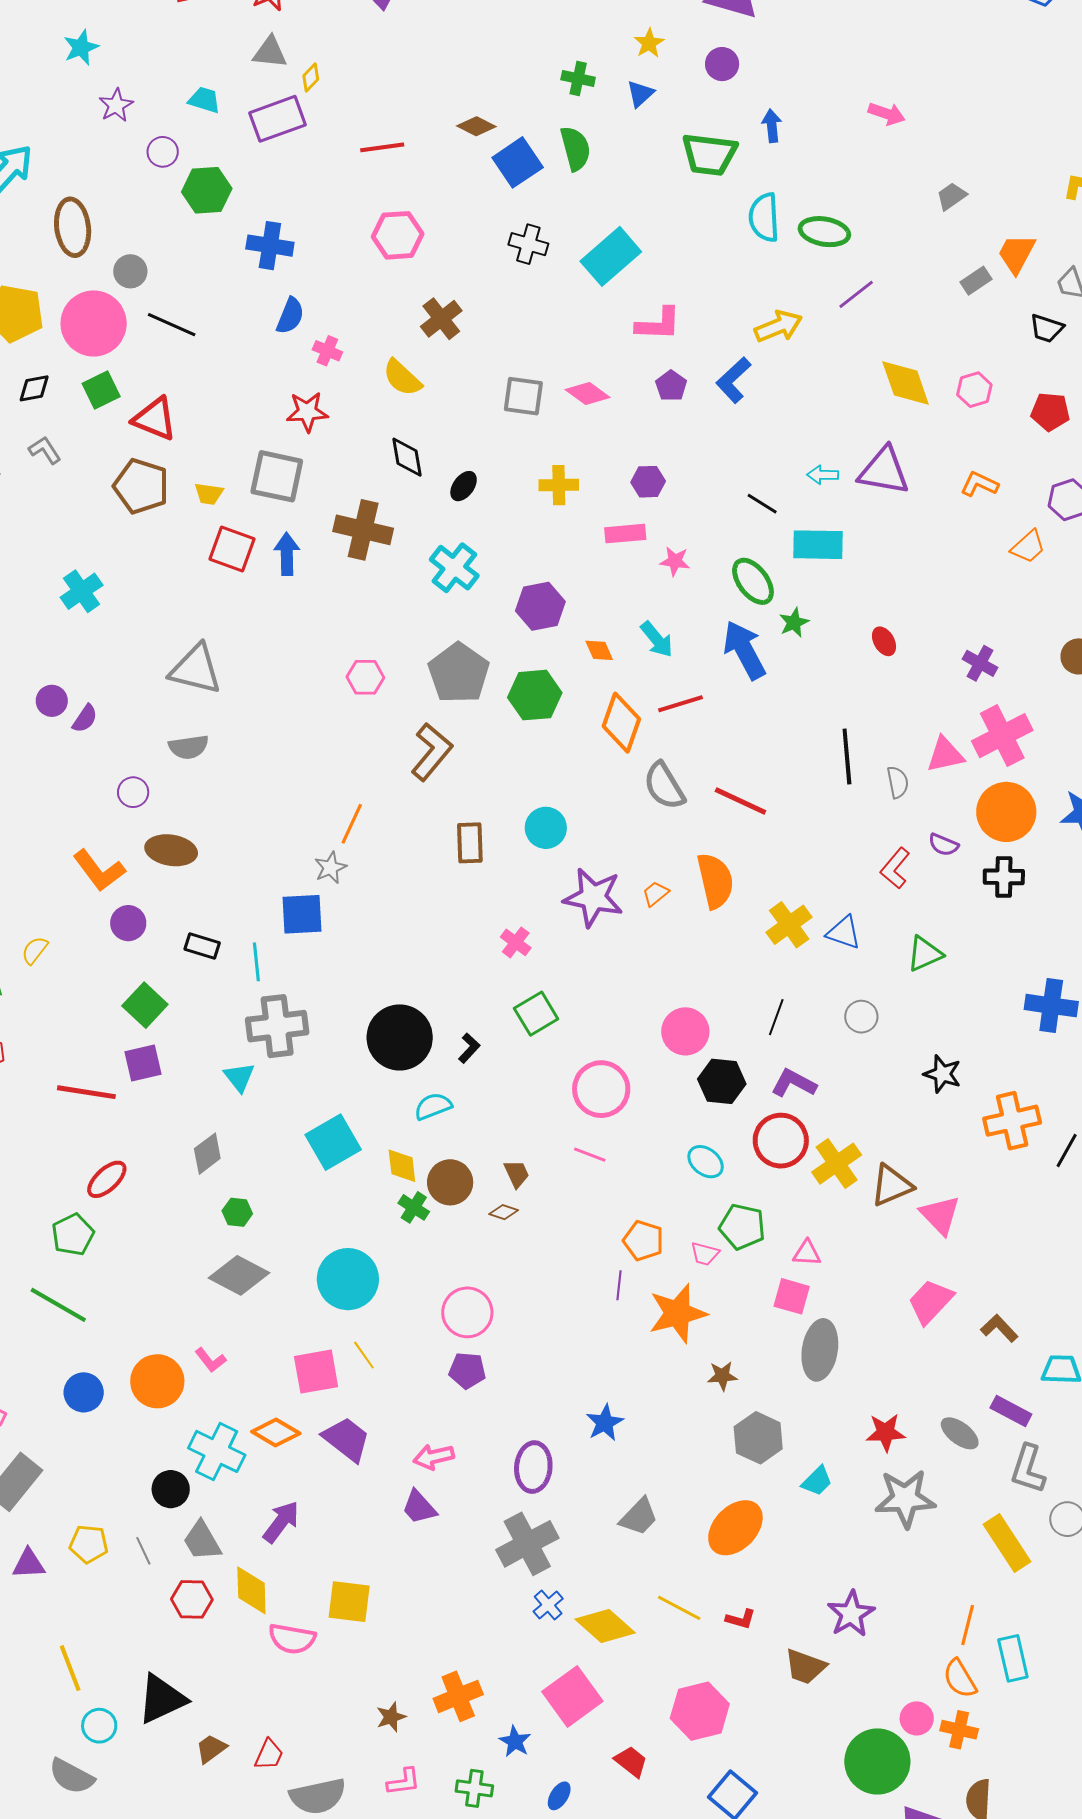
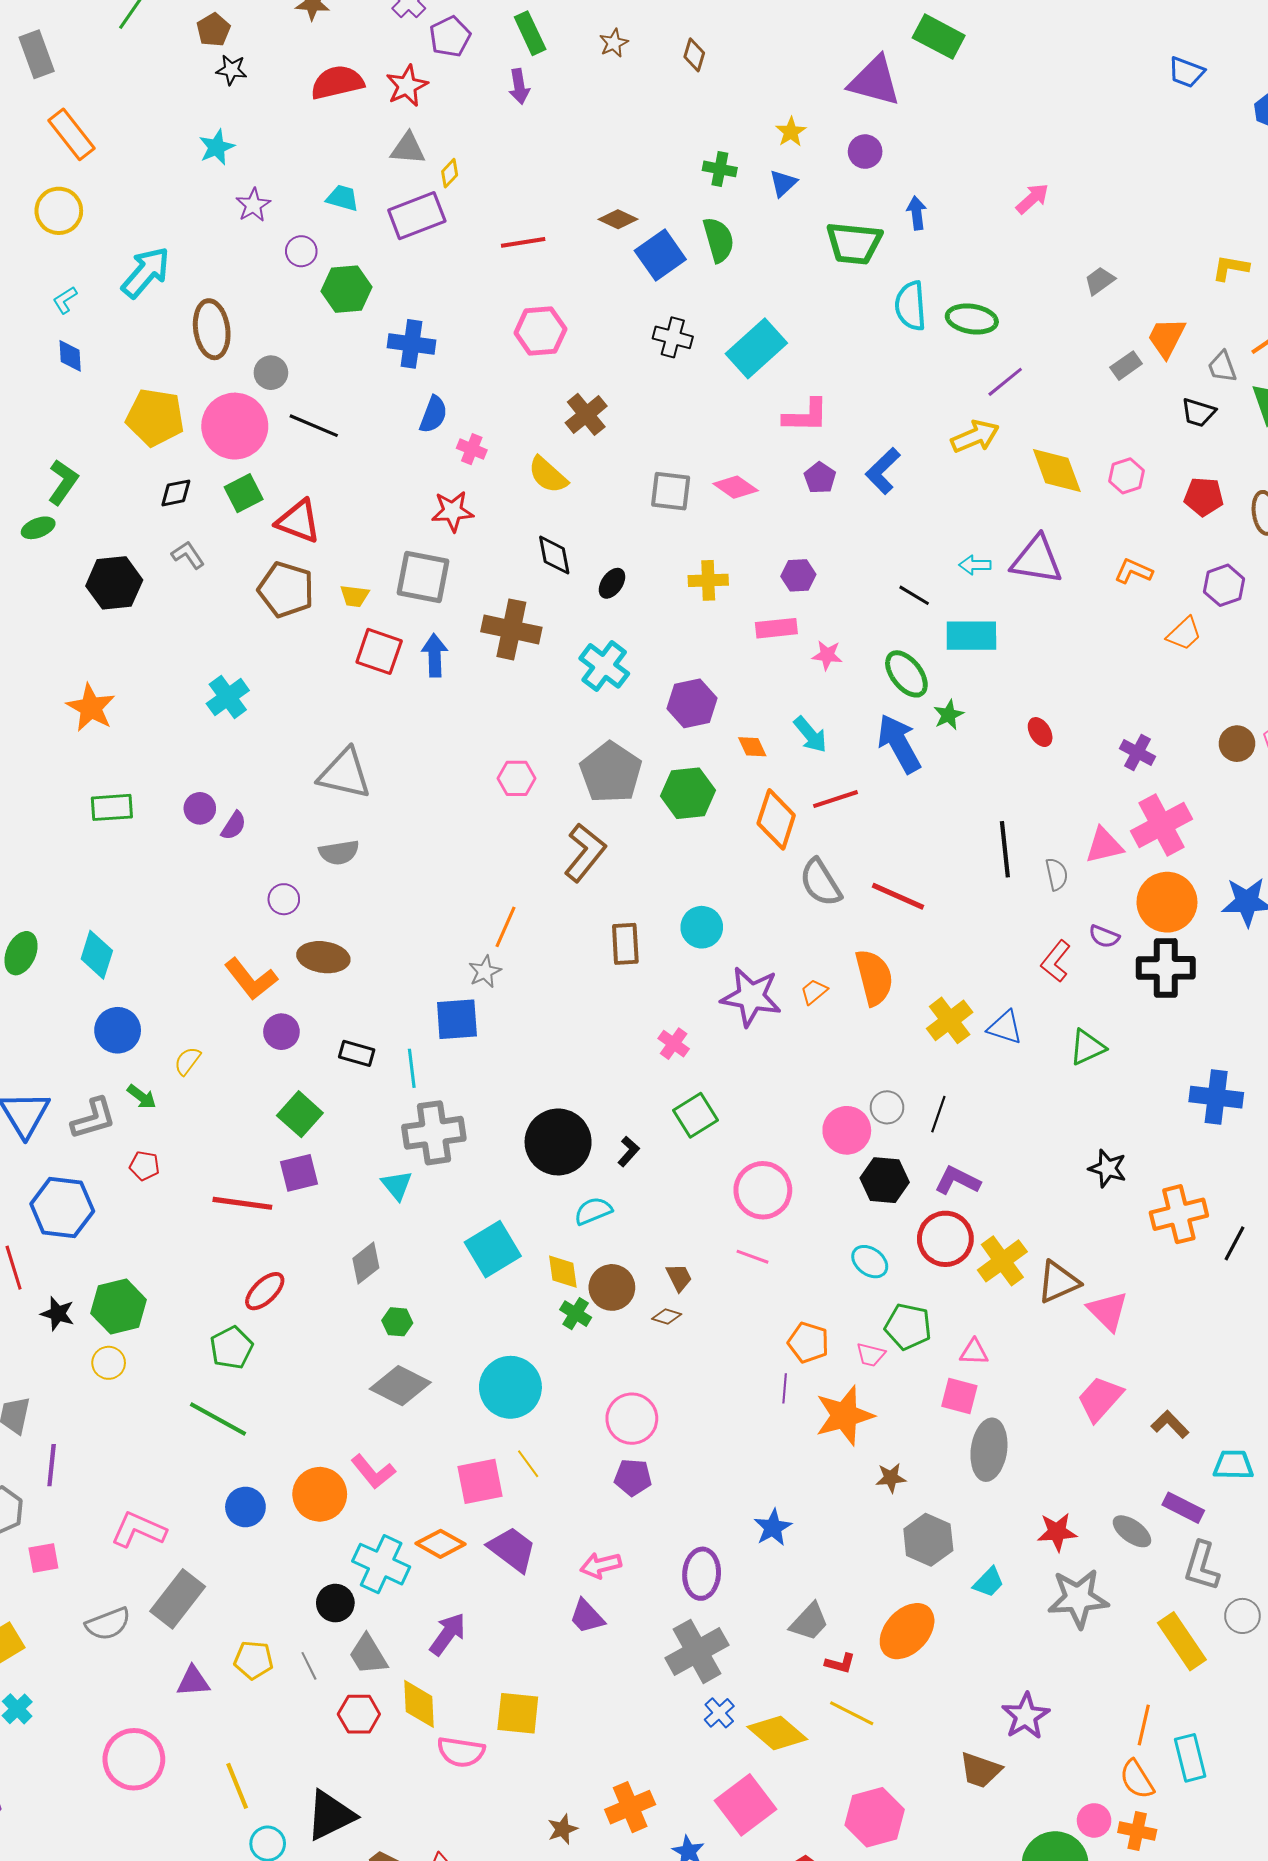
pink arrow: (887, 114) -> (1032, 199), turned -60
yellow arrow: (778, 326) -> (975, 436), moved
black cross: (1004, 877) -> (1166, 968), size x1.4
gray circle: (861, 1017) -> (887, 1107), moved
pink L-shape: (210, 1360) -> (373, 1472), size x1.4
red L-shape: (741, 1619) -> (840, 1663), moved

